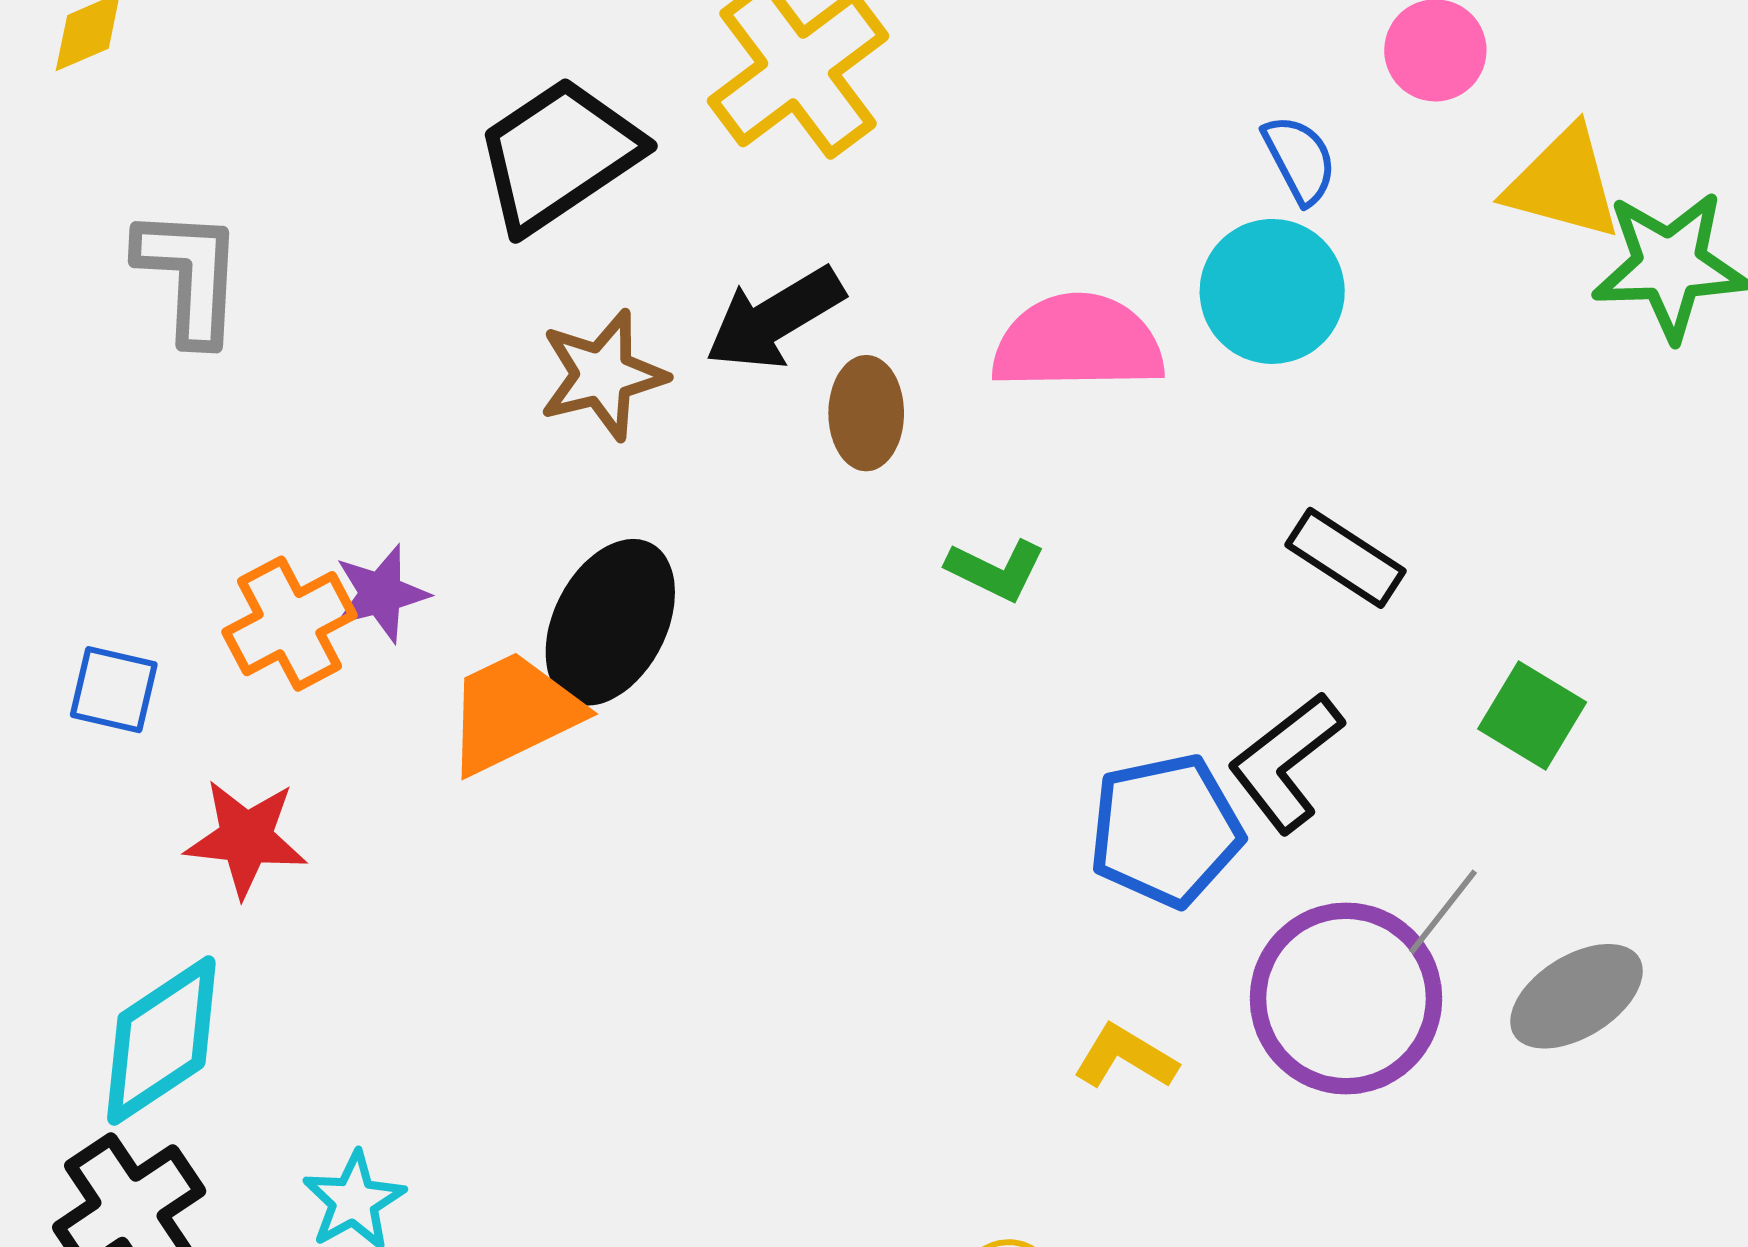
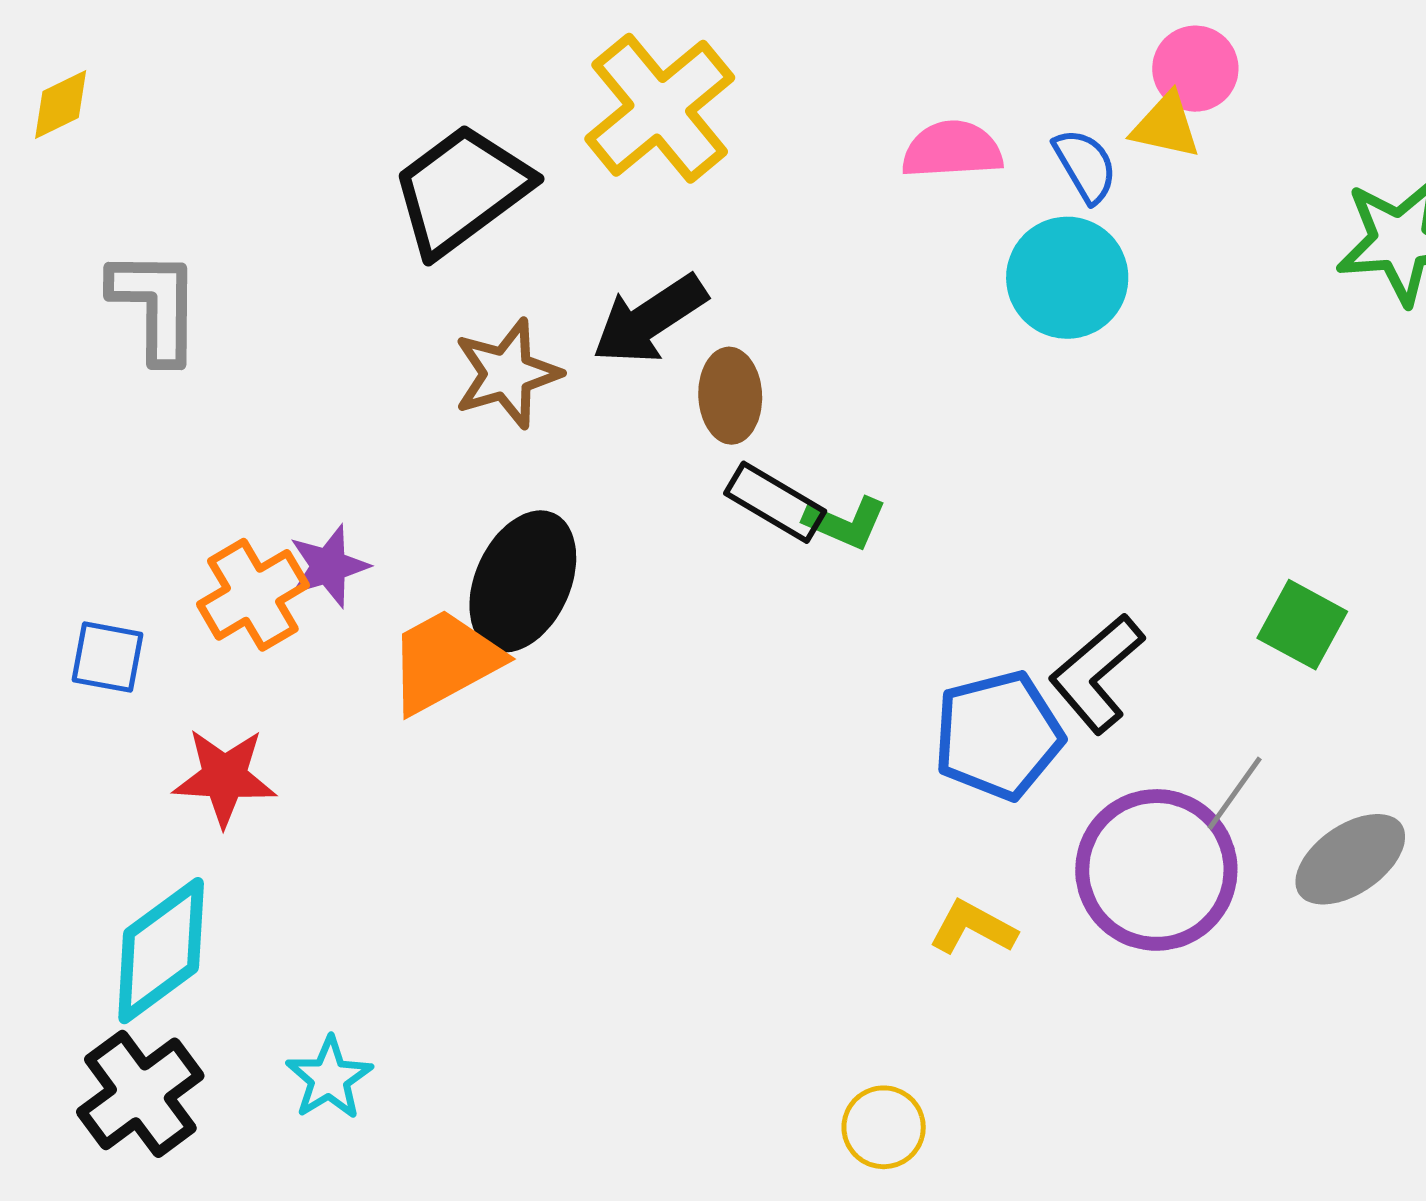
yellow triangle: (1564, 183) -> (1166, 126), moved, size x0.7
pink semicircle: (1078, 342) -> (952, 150), moved, size x0.7
black rectangle: (1346, 558) -> (775, 502), moved

